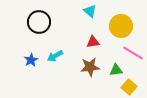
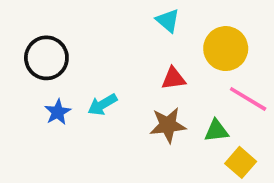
black circle: (39, 22) -> (46, 58), moved

